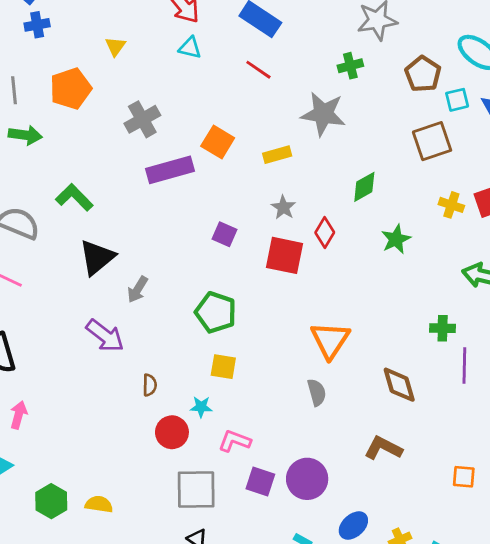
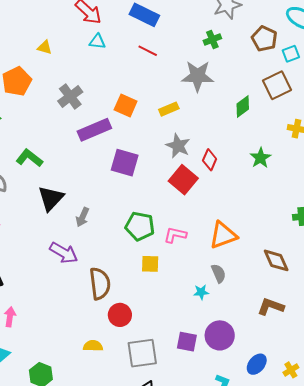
yellow triangle: (115, 46) -> (45, 47), turned -42
green diamond: (364, 187) -> (243, 106), moved
gray star: (283, 207) -> (178, 146), size x1.4
purple square: (225, 234) -> (125, 163), moved, size x1.6
red square: (285, 255) -> (183, 180), turned 36
orange triangle: (330, 340) -> (223, 235), turned 44
brown semicircle: (150, 385) -> (100, 284), size x2.0
cyan star: (201, 407) -> (201, 292), moved
pink L-shape: (235, 441) -> (175, 235), moved
yellow semicircle: (99, 504) -> (93, 346), moved

